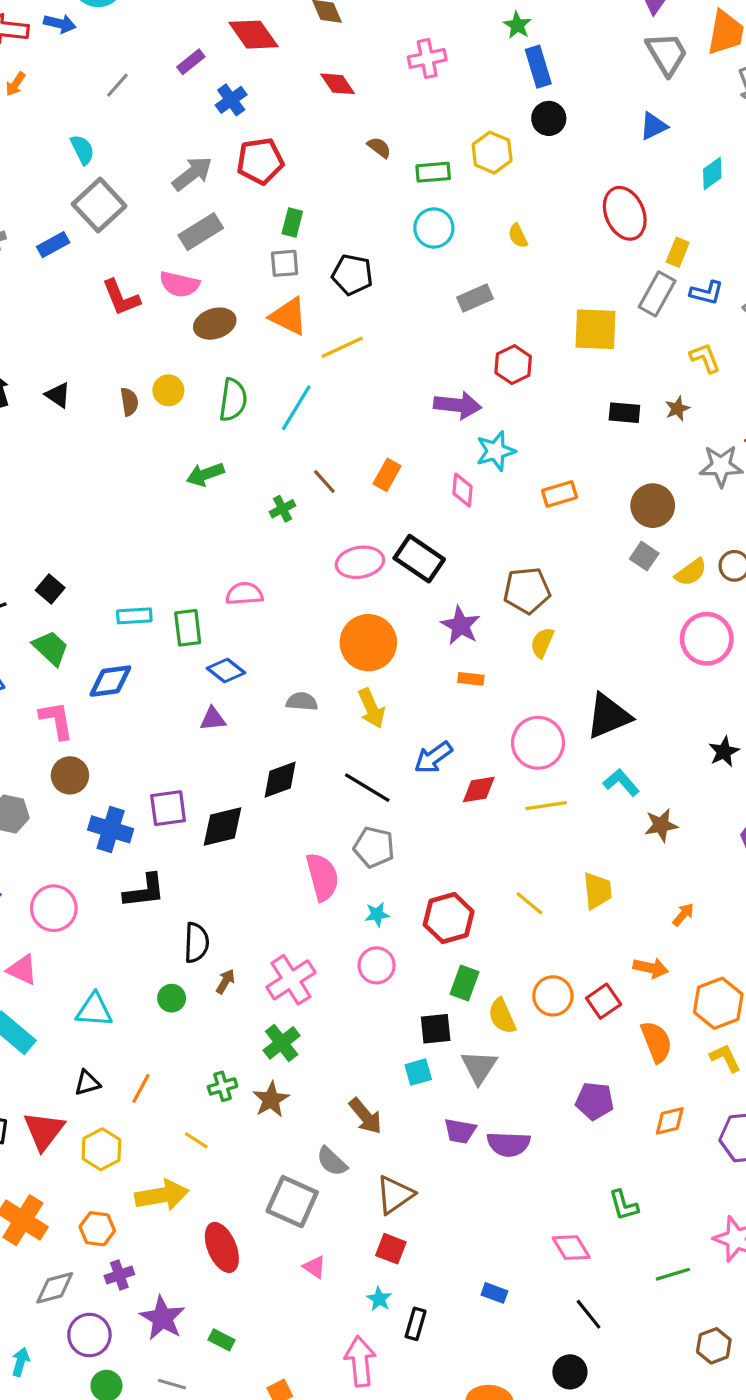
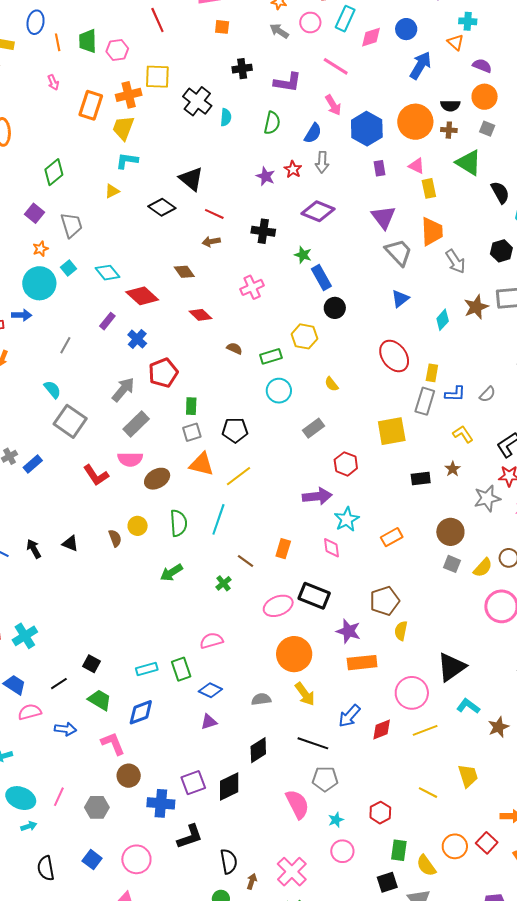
blue rectangle: (53, 245) -> (33, 464), moved
orange rectangle: (471, 679) -> (362, 663), size x1.8
red hexagon: (449, 918) -> (380, 813), size x0.7

